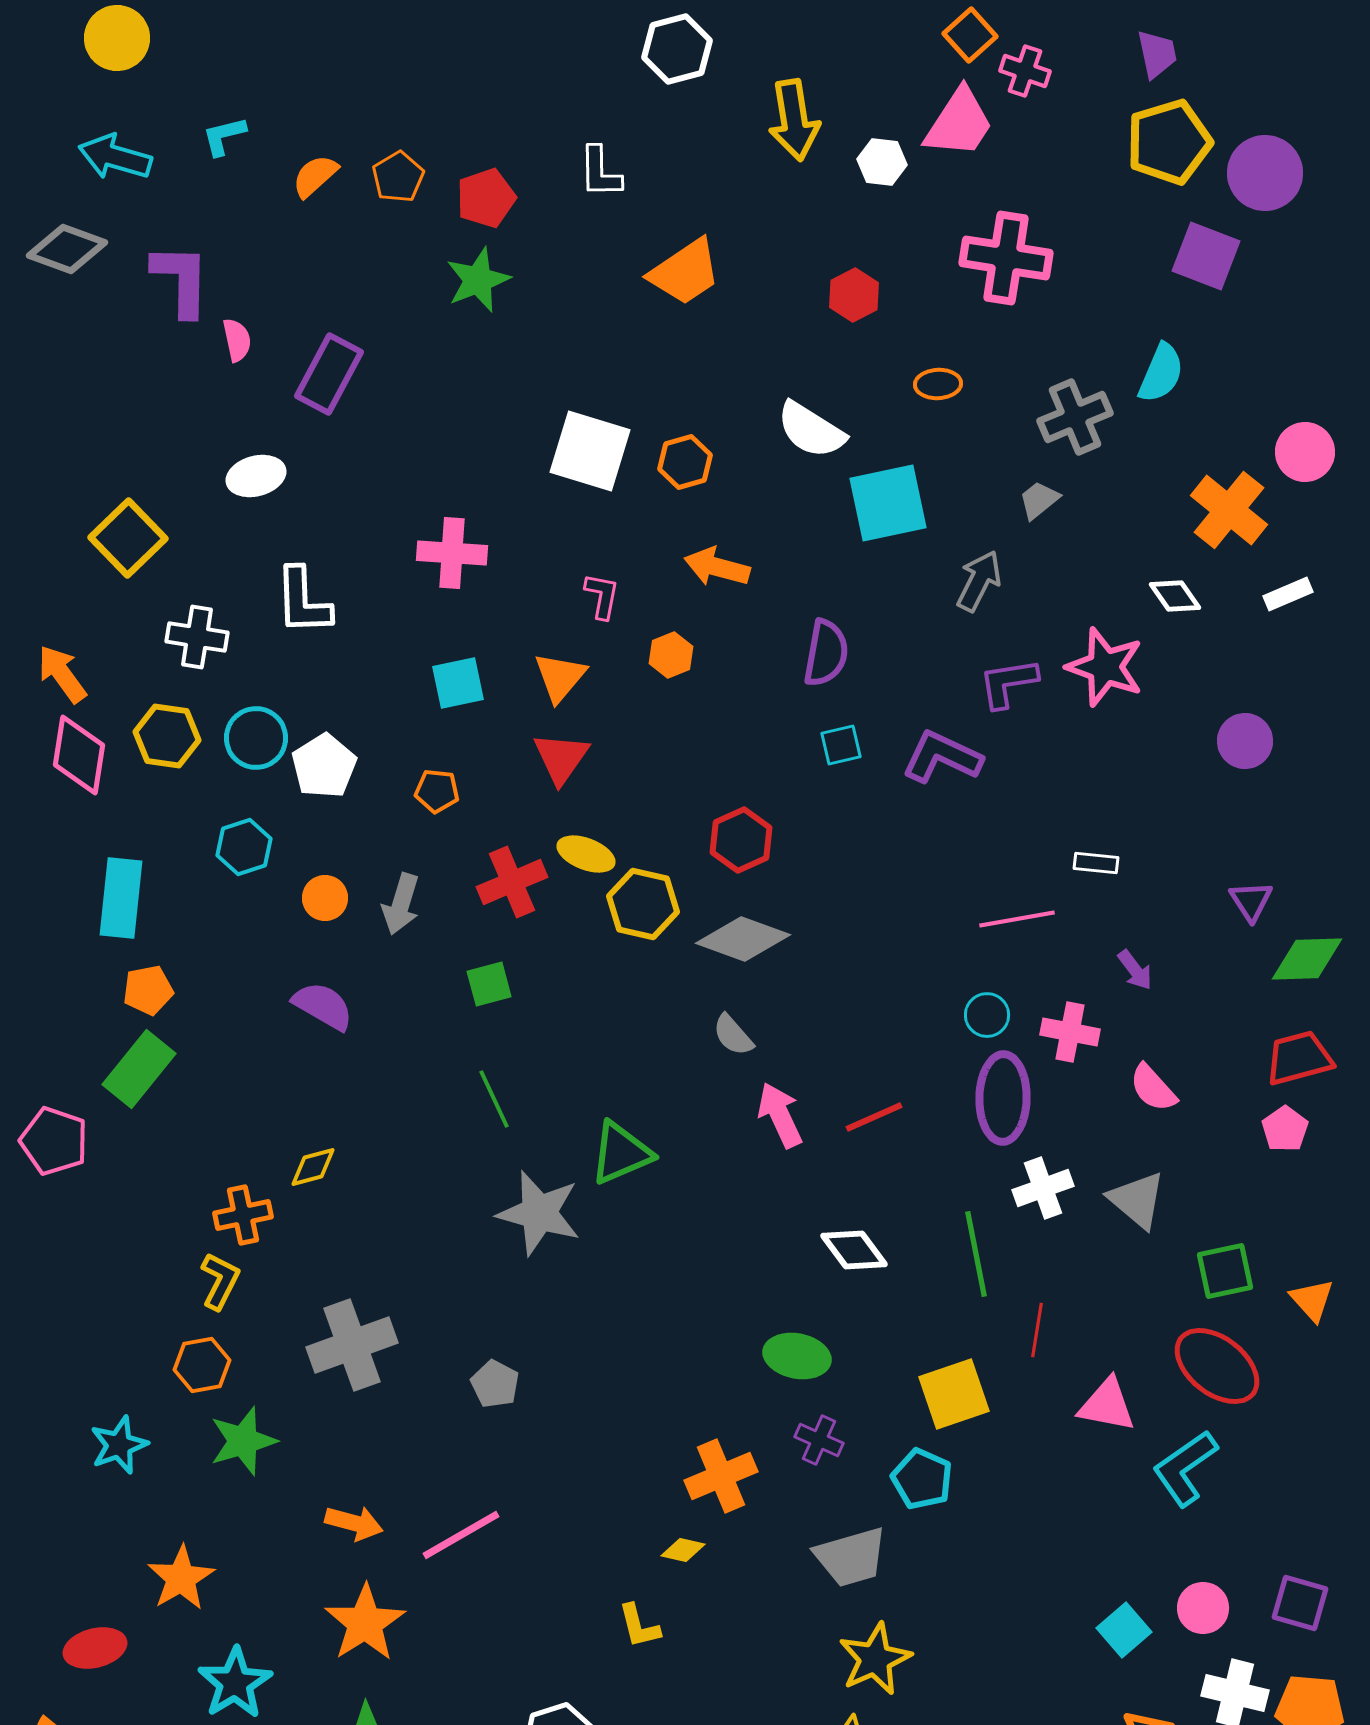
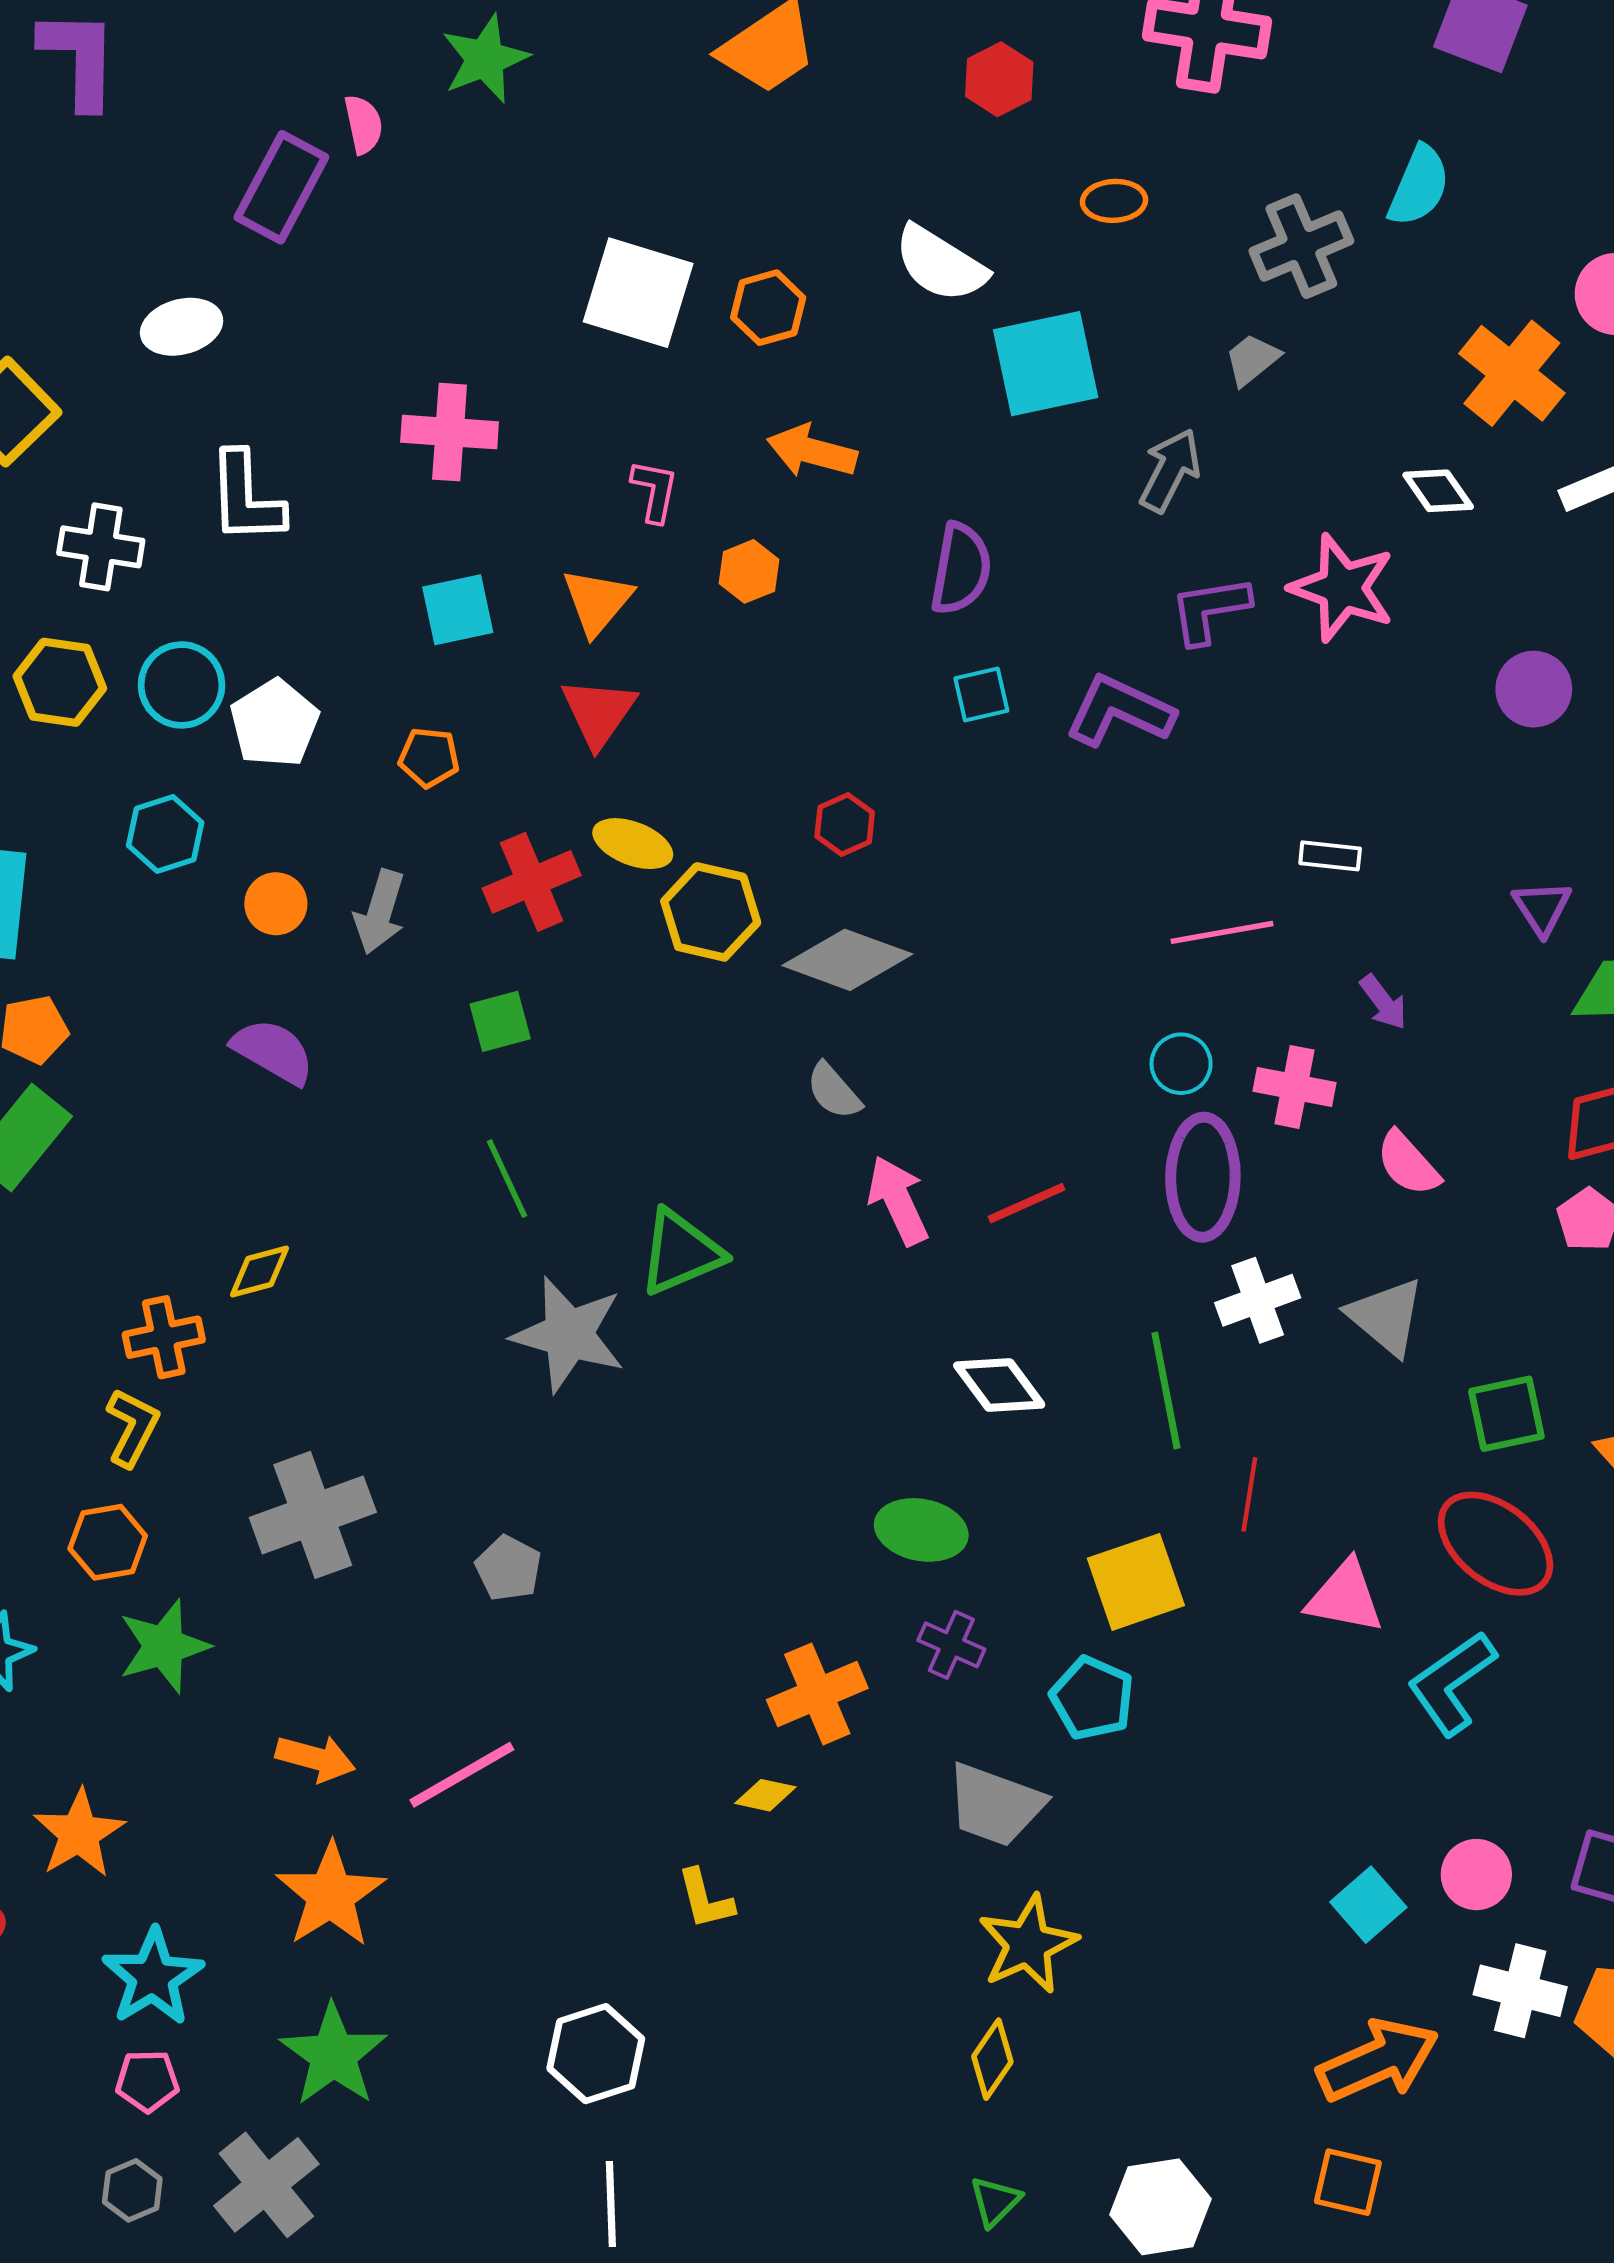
pink semicircle: (237, 340) -> (363, 124), moved
red hexagon: (741, 840) -> (845, 824), size x0.7
gray trapezoid: (851, 1557) -> (995, 1805), turned 36

